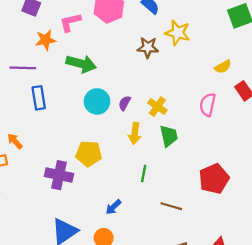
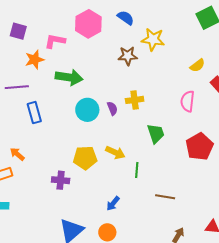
pink L-shape: (70, 22) -> (55, 41), turned 30
purple semicircle: (125, 103) -> (112, 108), turned 136
yellow cross: (157, 107) -> (135, 100), moved, turned -36
yellow arrow: (135, 133) -> (115, 153), moved, turned -66
purple cross: (59, 175) -> (61, 180), size x0.7
red pentagon: (214, 179) -> (199, 147), moved

